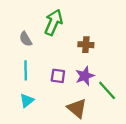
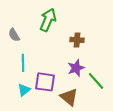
gray semicircle: (26, 39) -> (14, 35), moved
purple square: (58, 76) -> (45, 82), moved, size x1.5

